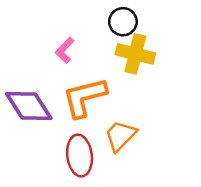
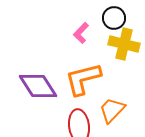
pink L-shape: (65, 50) -> (81, 33), moved

